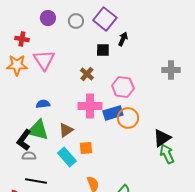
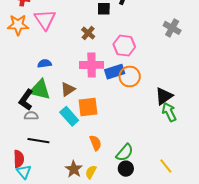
gray cross: (171, 70) -> (172, 28), turned 30
orange square: (86, 148) -> (88, 107), size x1.5

